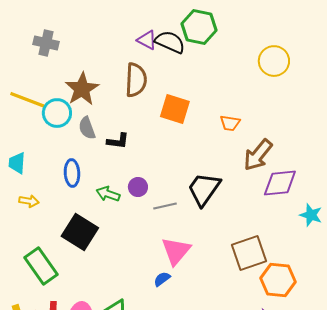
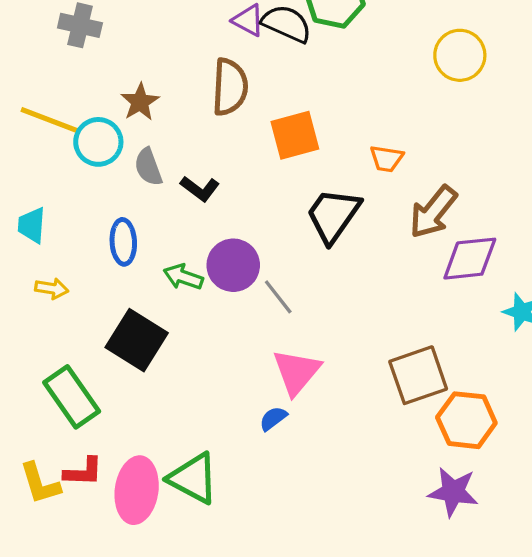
brown star: (82, 89) -> (140, 102), size x0.7
orange square: (175, 109) -> (295, 135), turned -32
black L-shape: (118, 141) -> (200, 189), turned 30
purple circle: (138, 187) -> (233, 265), size x1.6
black trapezoid: (204, 189) -> (333, 215), moved
gray line: (165, 206) -> (278, 297), turned 65

